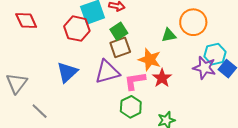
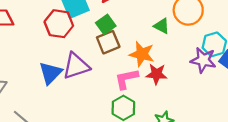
green triangle: (169, 35) -> (162, 26), turned 42
purple triangle: (107, 72) -> (76, 66), moved
red star: (162, 78) -> (157, 74), turned -30

